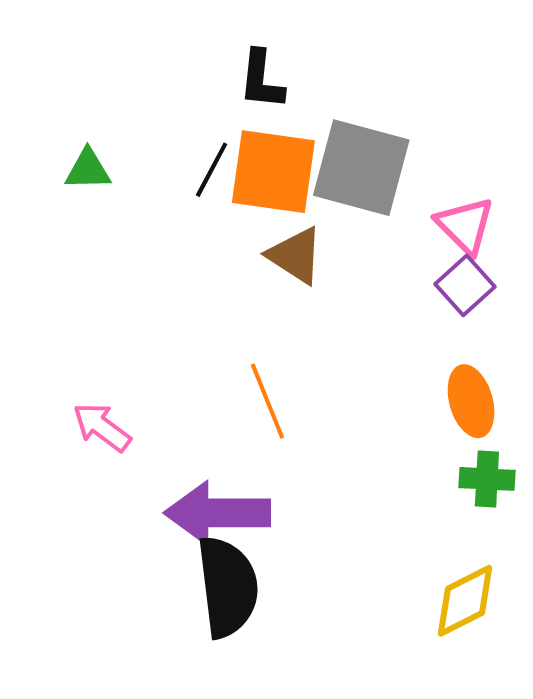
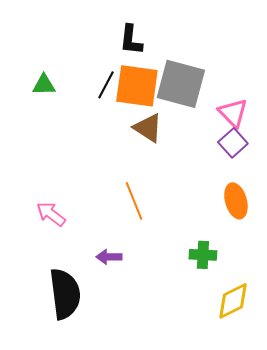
green cross: (487, 479) -> (203, 255), moved
purple arrow: (218, 513) -> (109, 257), size x0.5
black semicircle: (228, 587) -> (65, 294), moved

